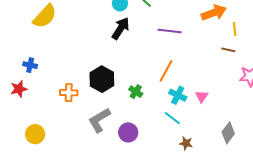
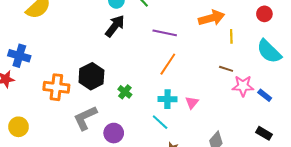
brown line: (228, 50) -> (226, 69), moved
blue cross: (30, 65) -> (19, 56), size x1.5
orange line: (166, 71) -> (168, 64), moved
orange cross: (69, 93) -> (56, 87), size x1.4
cyan cross: (178, 95) -> (167, 99), turned -30

